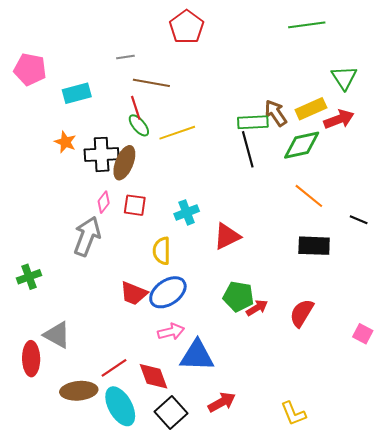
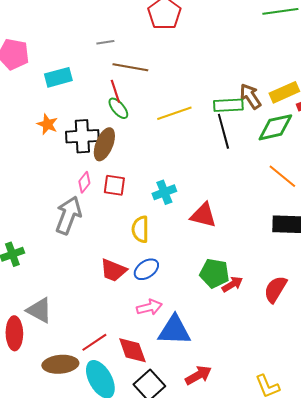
yellow line: (177, 133) -> (174, 113), moved
red triangle: (227, 236) -> (203, 215), turned 40
blue ellipse: (168, 292) -> (146, 269), size x0.7

